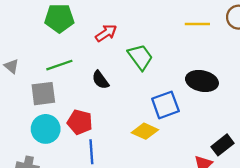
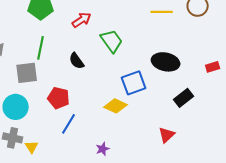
green line: (59, 65) -> (41, 48), turned -60
cyan circle: (46, 129) -> (16, 107), moved
black rectangle: (222, 145) -> (184, 98), moved
blue line: (91, 152) -> (69, 124), turned 35

